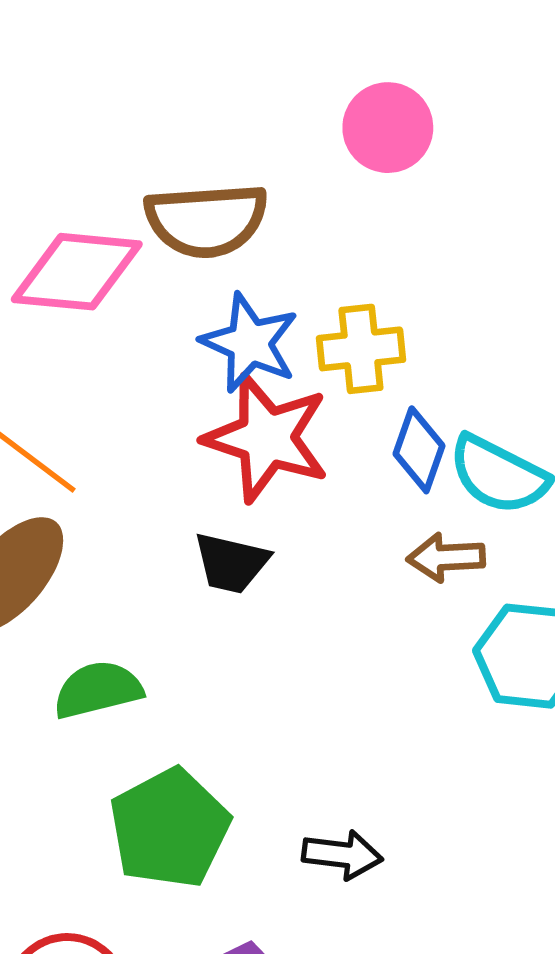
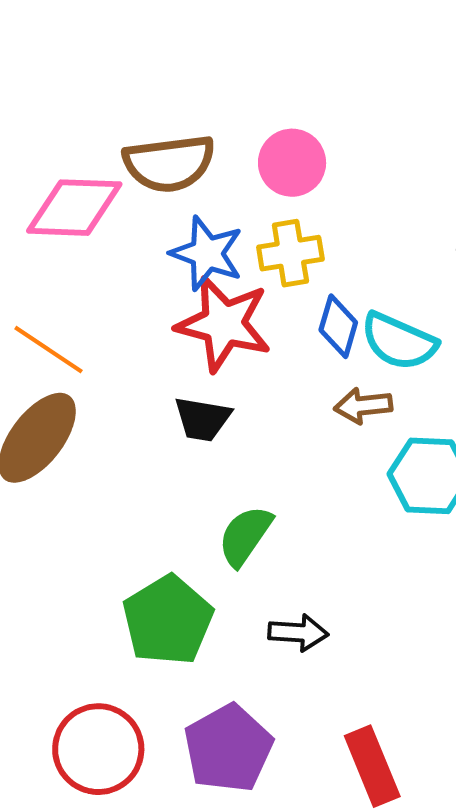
pink circle: (388, 128) -> (292, 163), moved
green semicircle: (98, 690) -> (245, 536), moved, turned -38

